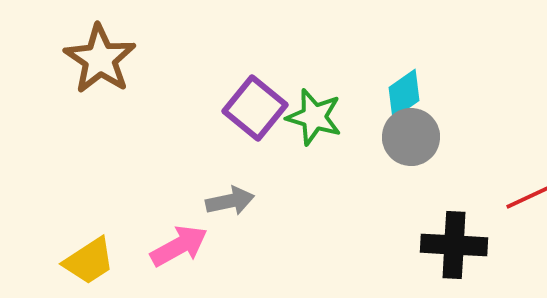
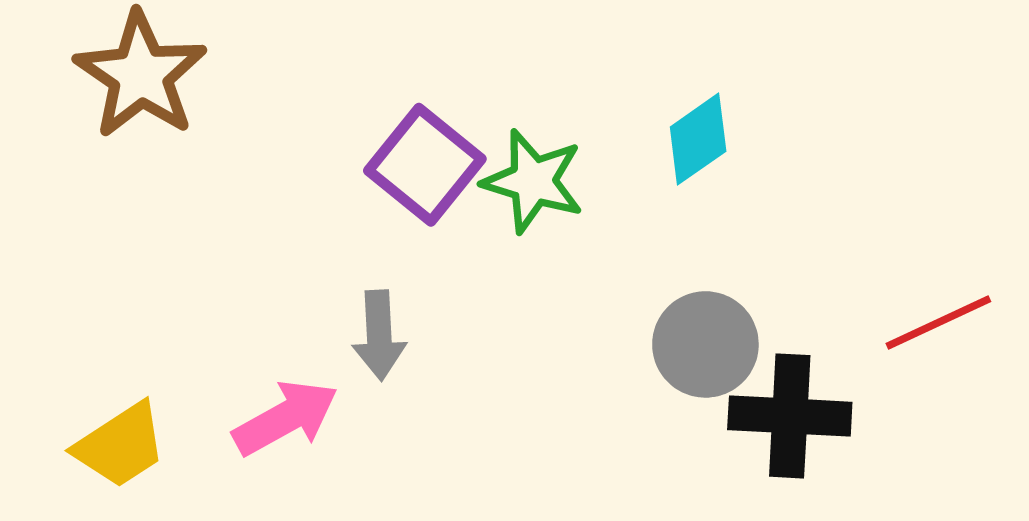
gray circle: (411, 137) -> (705, 344), moved
gray arrow: (230, 201) -> (379, 335), turned 99

